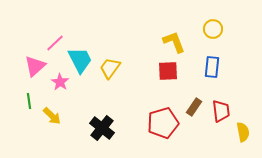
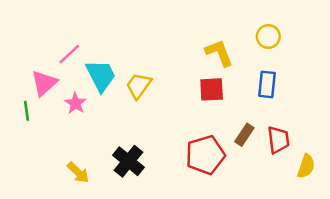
green line: (29, 101) -> (26, 111), moved
yellow arrow: (52, 116) -> (78, 173), moved
yellow semicircle: (243, 132) -> (306, 166), turned 30

